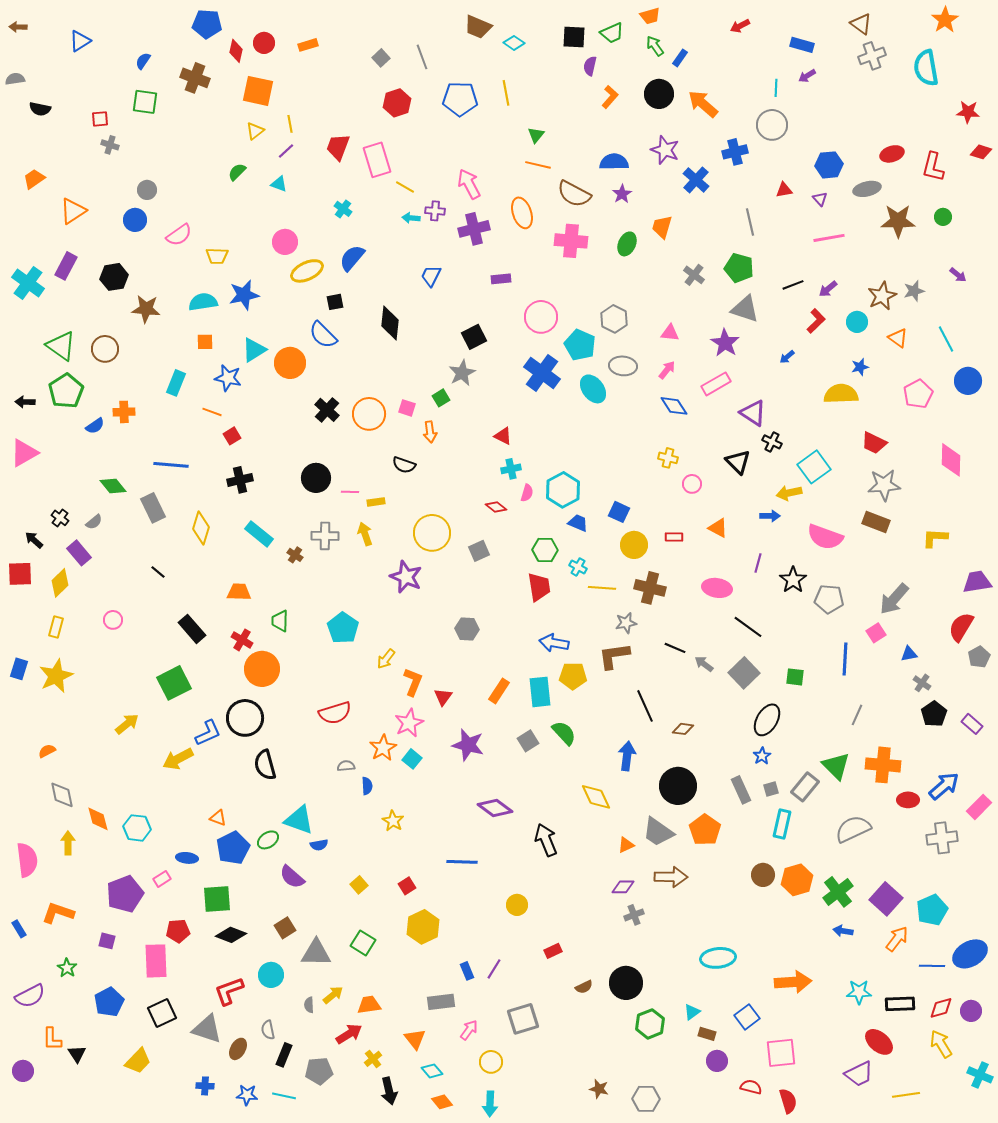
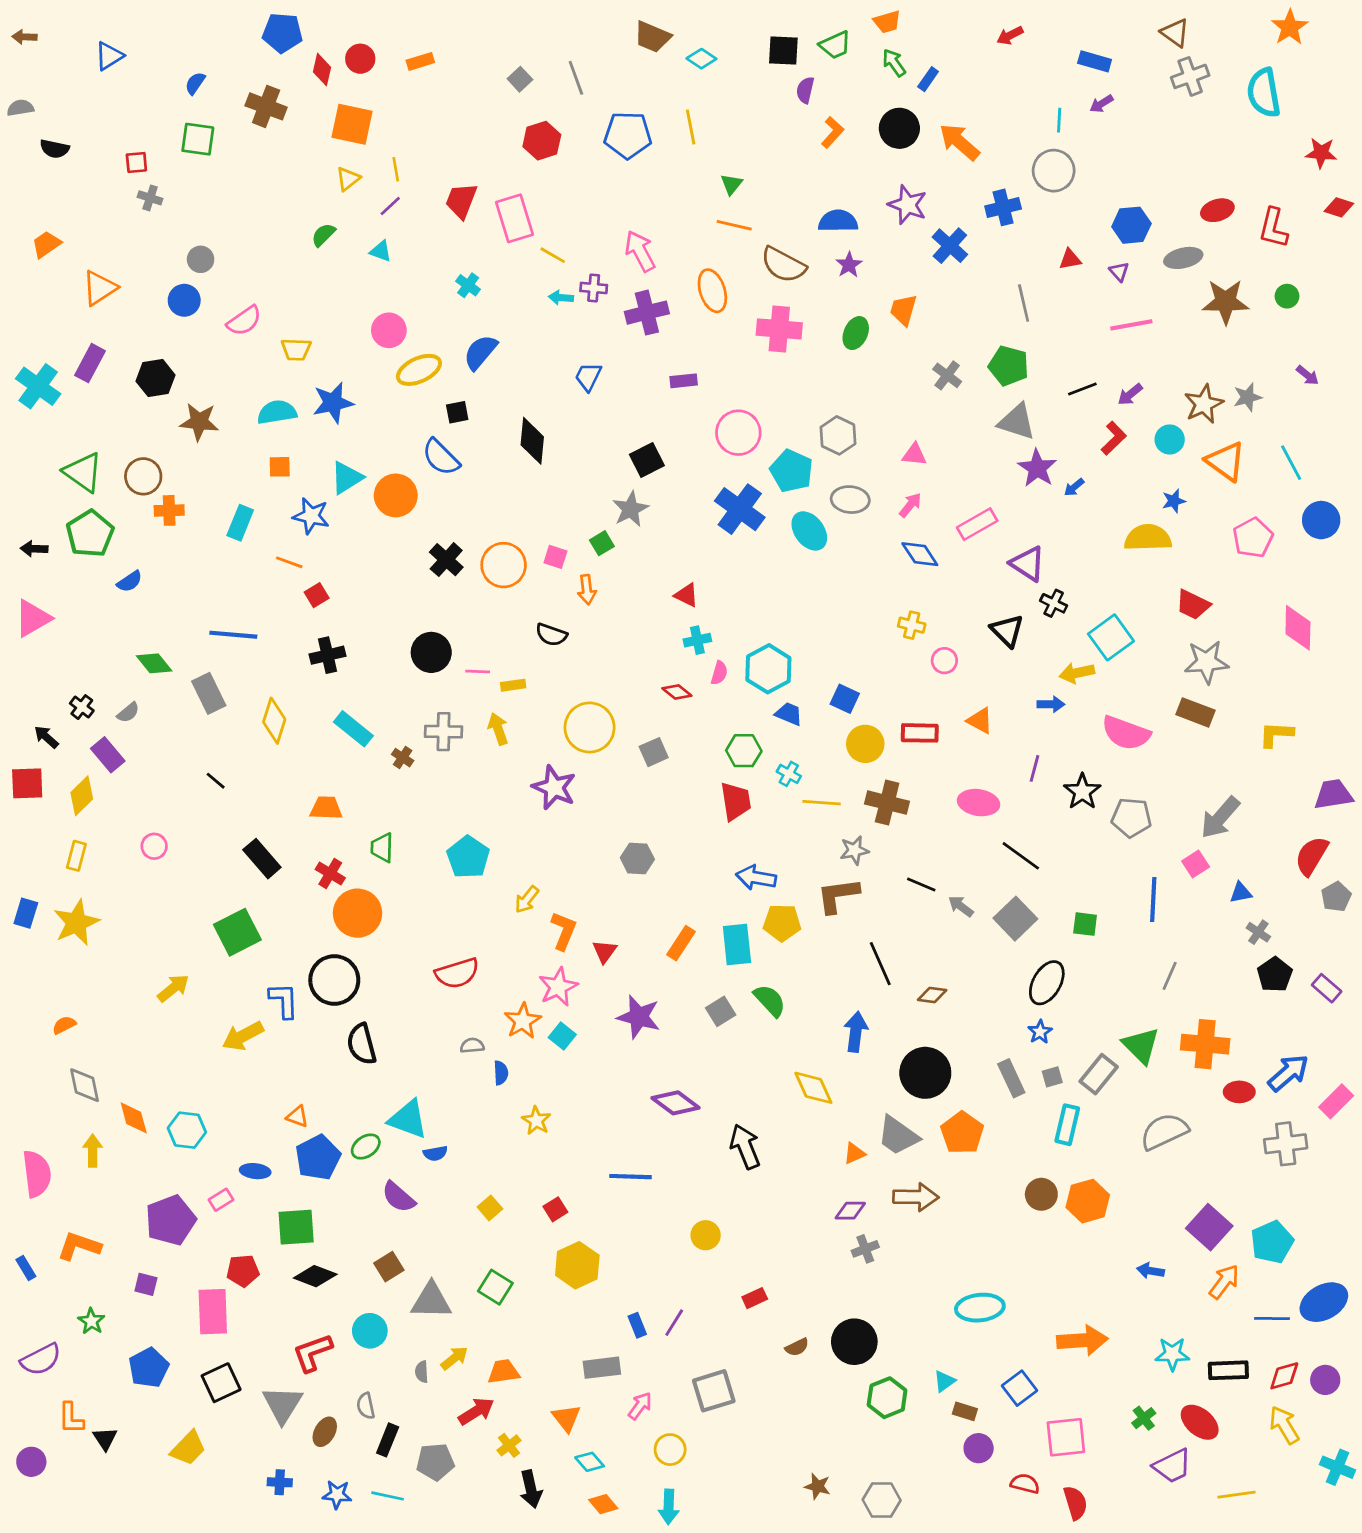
orange triangle: (898, 338) -> (1226, 461), size x1.5
purple star: (725, 343) -> (1037, 468), moved
orange cross: (124, 412) -> (169, 510), moved
red rectangle: (674, 537) -> (920, 733), size x1.5
blue L-shape: (208, 733) -> (284, 1000), turned -68
green cross: (838, 892) -> (1144, 1418), moved, size x0.6
gray triangle: (207, 1029) -> (282, 1404), turned 44

